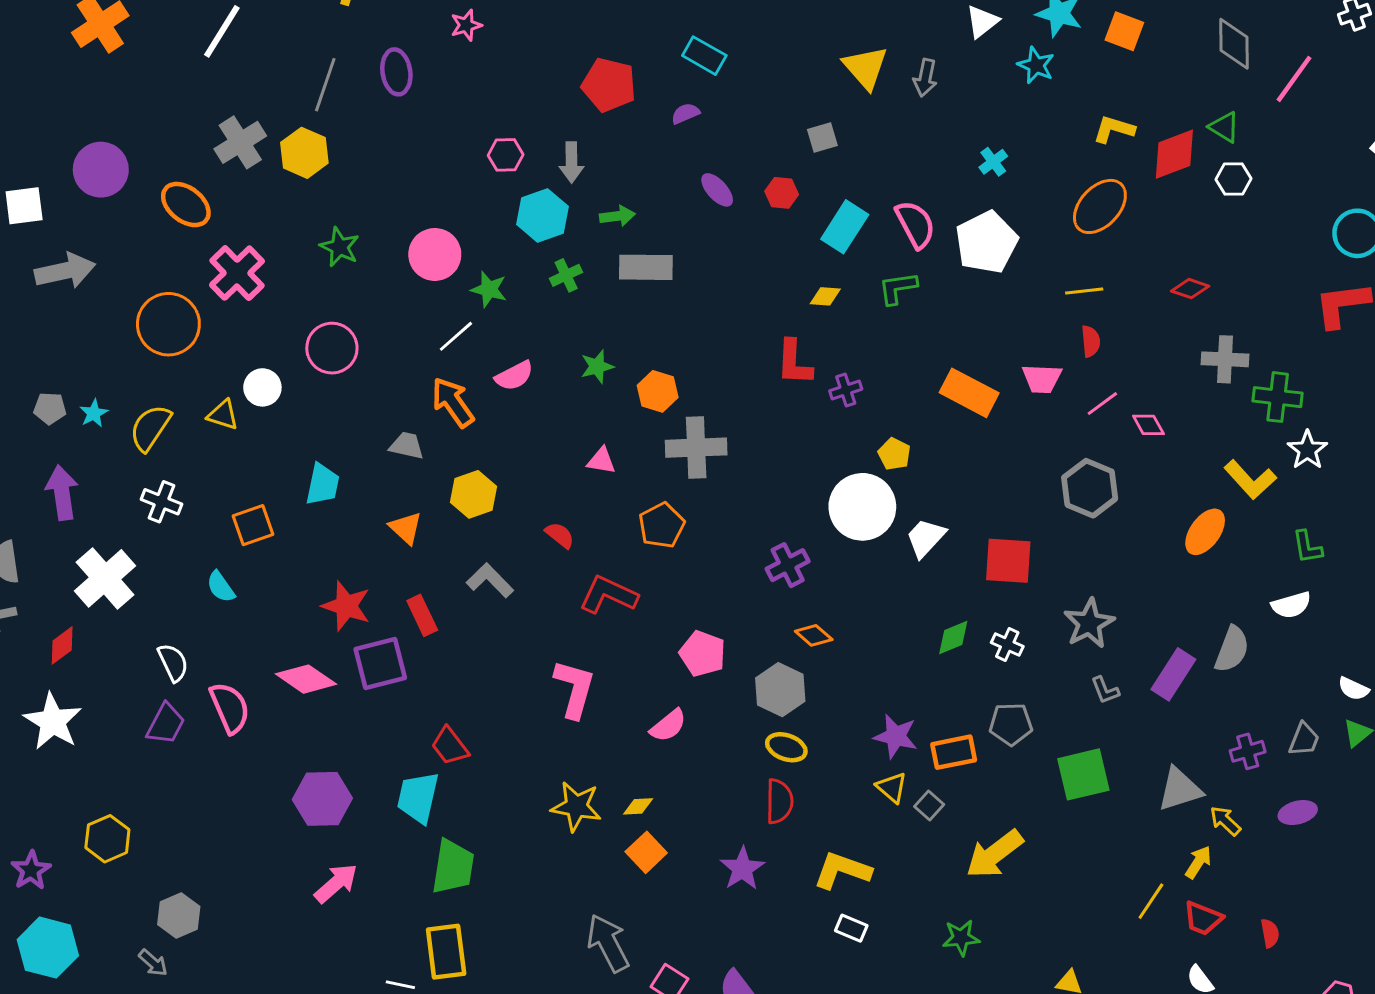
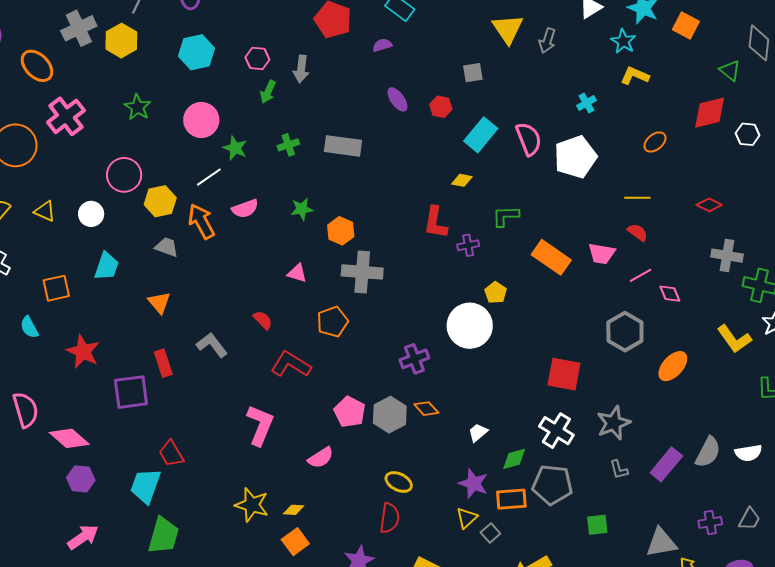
green triangle: (1224, 127) -> (730, 70), moved
yellow L-shape: (1114, 129) -> (635, 76), moved
orange ellipse: (1100, 206) -> (655, 142), size x0.6
cyan hexagon: (542, 215) -> (197, 52), moved
green arrow: (617, 216) -> (268, 92), moved, turned 115
green L-shape: (898, 288) -> (506, 216), moved
red semicircle: (1091, 341) -> (638, 232), turned -55
white circle: (262, 387) -> (91, 214), moved
yellow hexagon: (473, 494) -> (160, 201), moved
orange ellipse: (1205, 532) -> (673, 366), moved
white trapezoid: (926, 538) -> (478, 433), moved, size x0.7
white semicircle: (1291, 605) -> (748, 453), moved
red star: (346, 606) -> (83, 352), moved
green diamond: (953, 638) -> (514, 459), moved
white cross: (1007, 644) -> (556, 431), size x1.6
pink diamond: (306, 679) -> (69, 438), moved
gray hexagon: (780, 690) -> (390, 415), moved
gray pentagon: (1011, 724) -> (552, 485), size x1.4
green square: (1083, 774) -> (597, 525), size x0.6
yellow triangle: (892, 787) -> (467, 518), turned 30
purple hexagon: (322, 799) -> (81, 479), size x0.7

